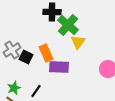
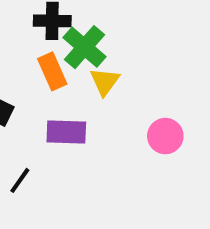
orange rectangle: (46, 53) -> (52, 71), moved

